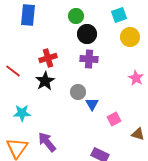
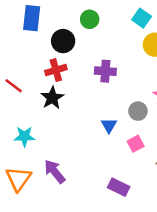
cyan square: (119, 15) -> (142, 18), turned -35
black circle: (87, 34) -> (63, 41), moved
gray circle: (78, 92) -> (138, 111), moved

